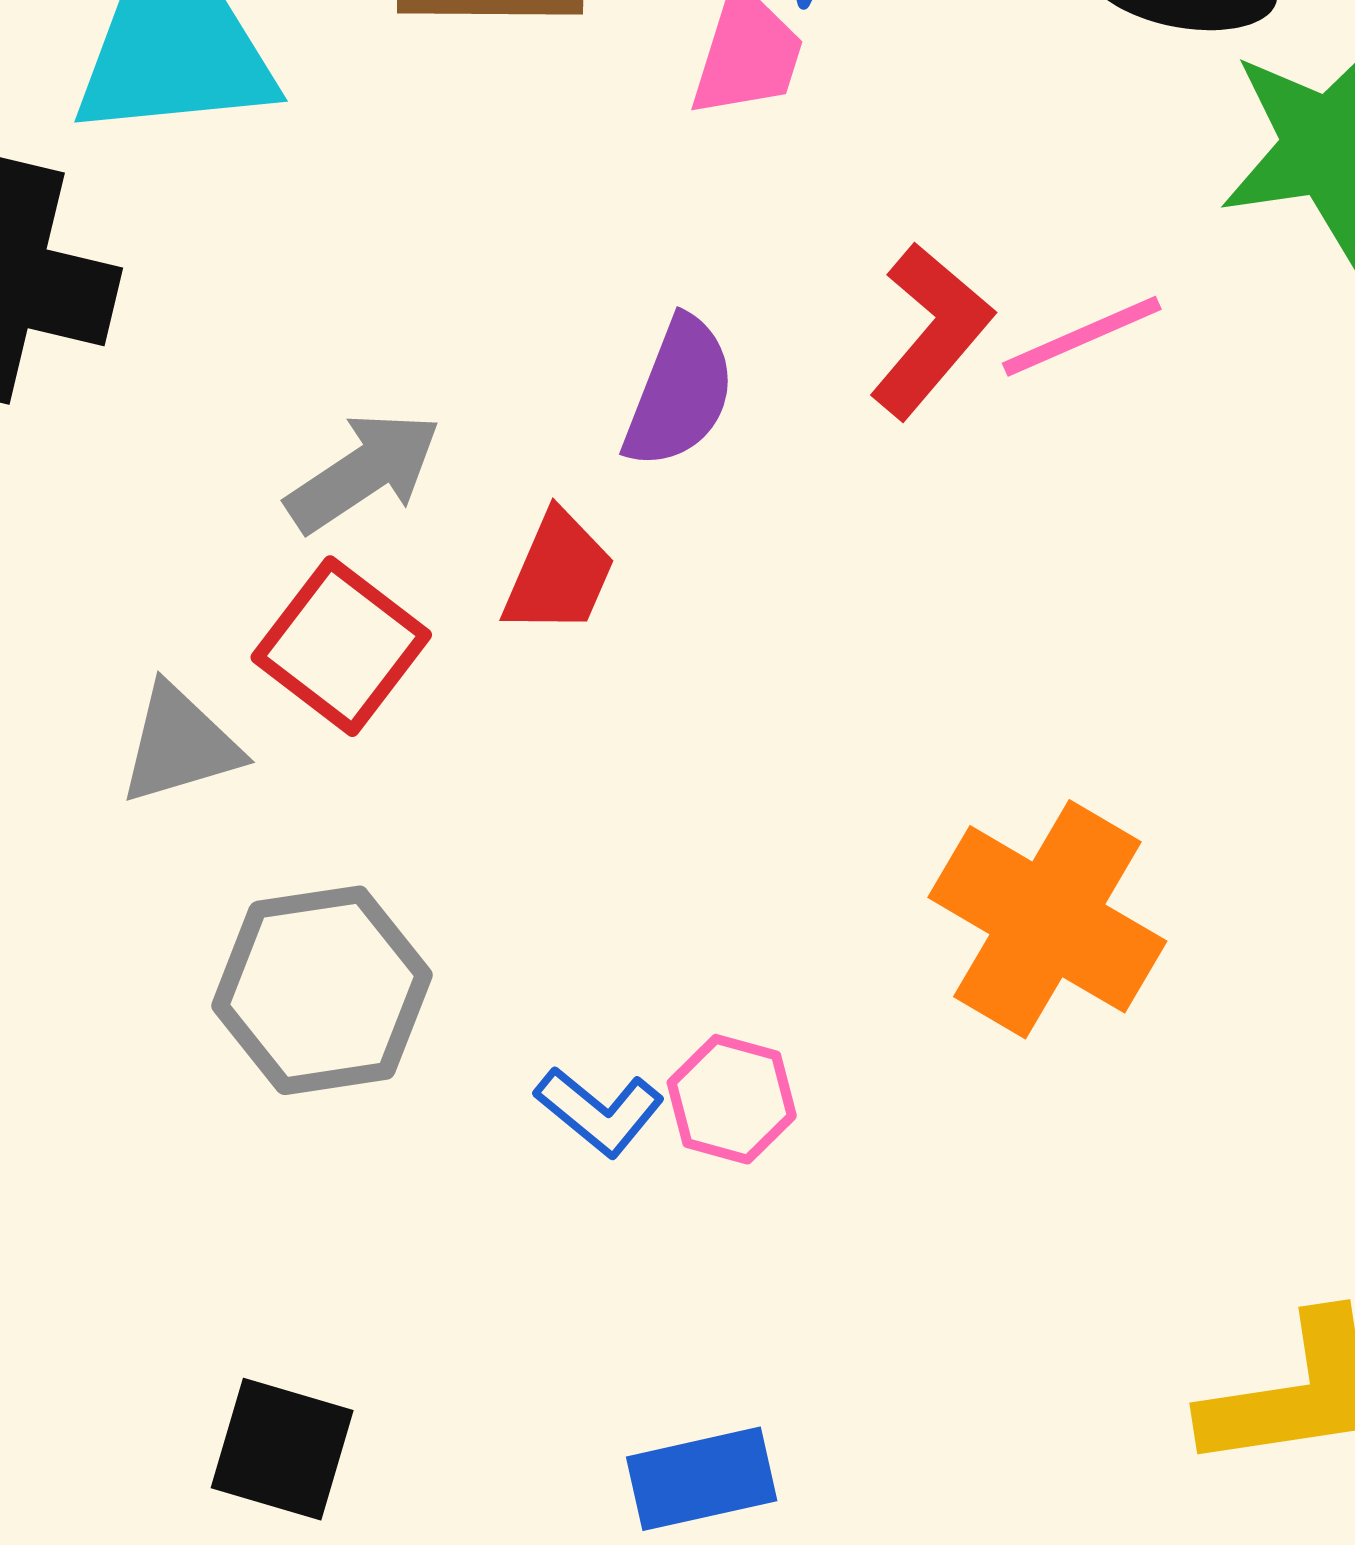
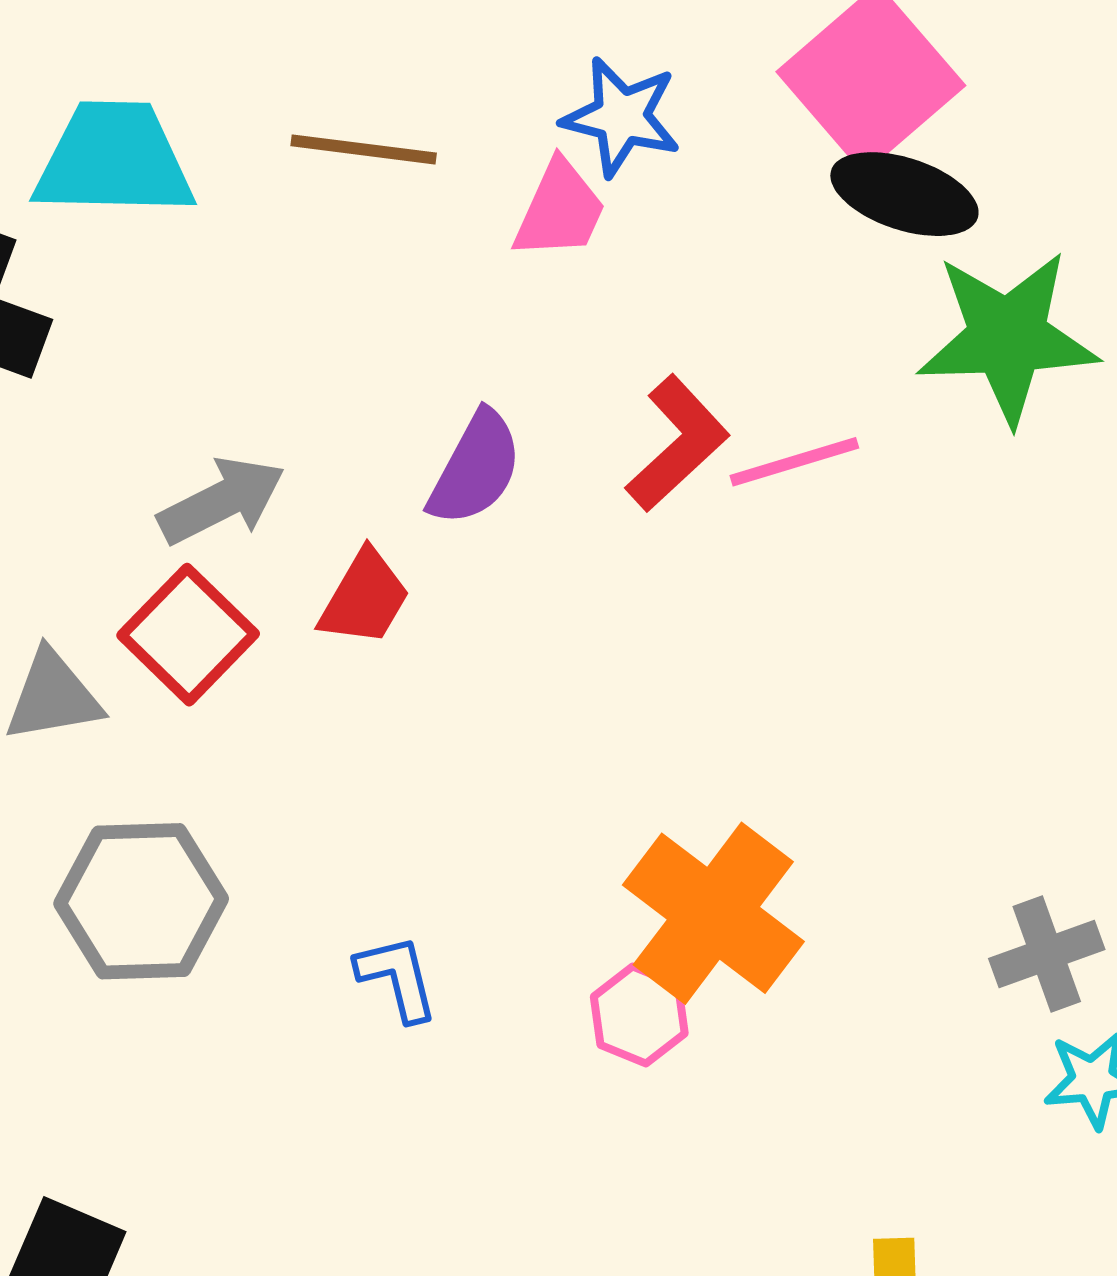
pink hexagon: (732, 1099) -> (639, 1015), moved
blue L-shape: (599, 1111) -> (397, 978), moved, turned -150

